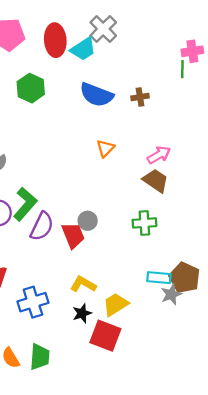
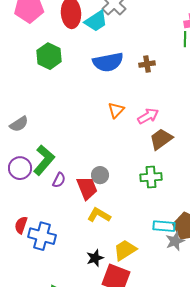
blue semicircle: (97, 95) -> (108, 62), turned -32
pink arrow: (159, 155) -> (148, 116), moved
brown trapezoid: (156, 181) -> (161, 139), turned -70
purple semicircle: (42, 226) -> (59, 180), size x0.6
yellow L-shape: (83, 284) -> (99, 215), moved
blue cross: (33, 302) -> (42, 236), moved, turned 32

